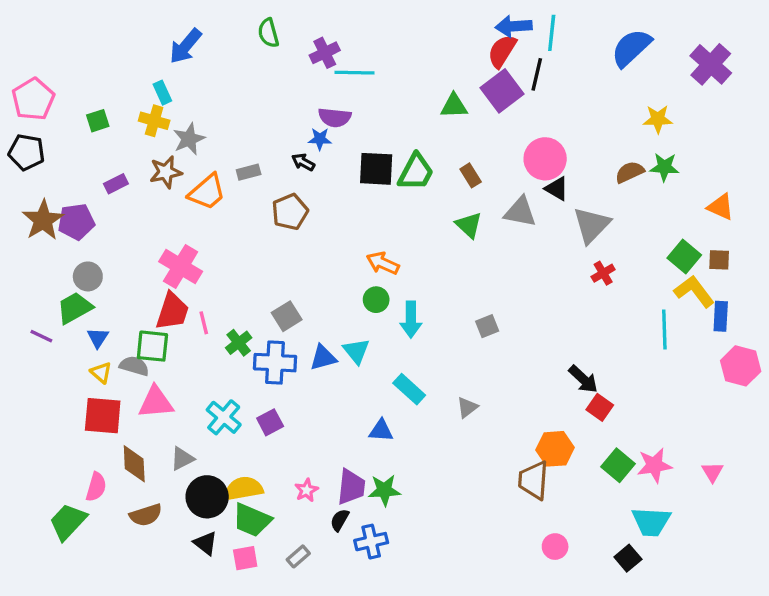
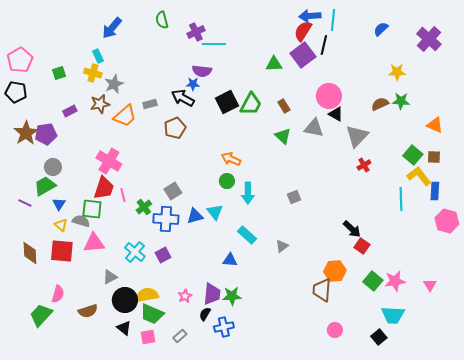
blue semicircle: (631, 48) -> (381, 29), size x0.6
black arrow: (303, 162) -> (183, 98), size x1.6
black square: (376, 169) -> (227, 102), turned -30
brown diamond: (134, 464) -> (30, 253), moved

